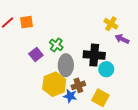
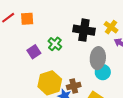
black cross: (94, 55) -> (84, 30), moved
gray ellipse: (66, 65) -> (98, 58), moved

